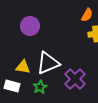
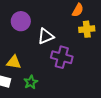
white triangle: (48, 63) -> (46, 36), moved, size x0.7
purple cross: (75, 79) -> (62, 57), moved, turned -30

